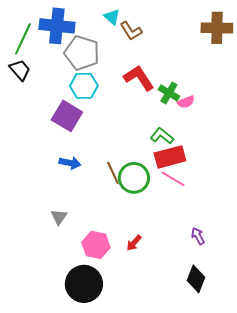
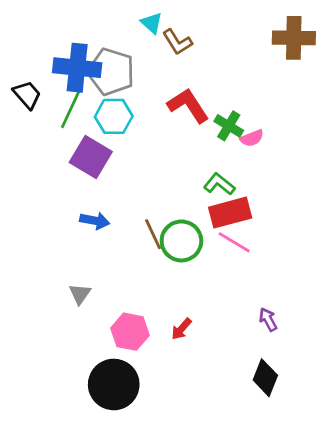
blue cross: (57, 26) -> (77, 68), moved
green line: (23, 39) -> (72, 107), moved

